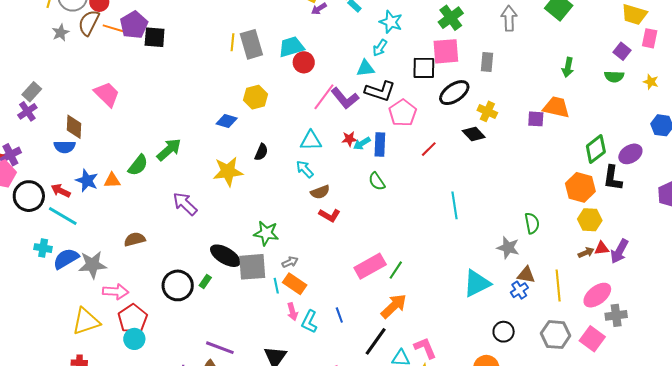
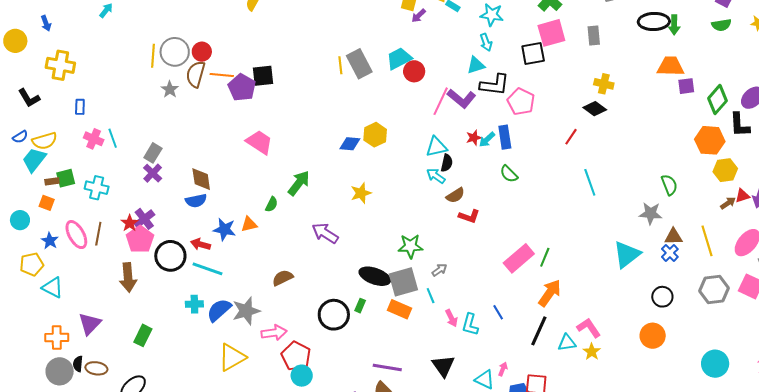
purple pentagon: (134, 25) -> (242, 87), moved
cyan arrow: (380, 48) -> (486, 42), turned -42
black ellipse: (454, 93) -> (654, 21), moved, turned 44
pink trapezoid: (107, 94) -> (259, 142), moved
yellow hexagon: (255, 97) -> (375, 135), moved
purple square: (536, 119) -> (686, 86), moved
red line: (429, 149) -> (571, 137), moved
black semicircle: (261, 152) -> (447, 163), moved
green semicircle: (138, 165) -> (272, 204), size x0.7
yellow star: (228, 171) -> (361, 193), size x0.7
orange rectangle: (295, 284) -> (400, 309), moved
yellow triangle: (86, 321) -> (232, 357), moved

